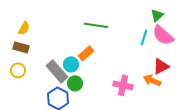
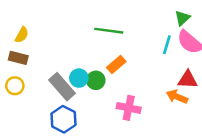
orange rectangle: (86, 53) -> (116, 64), moved
red triangle: (161, 66) -> (188, 80), turned 30
green circle: (75, 83) -> (96, 80), moved
pink cross: (123, 85) -> (129, 108), moved

